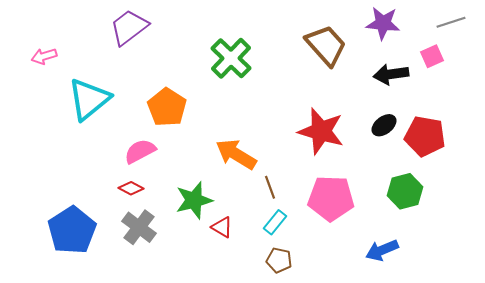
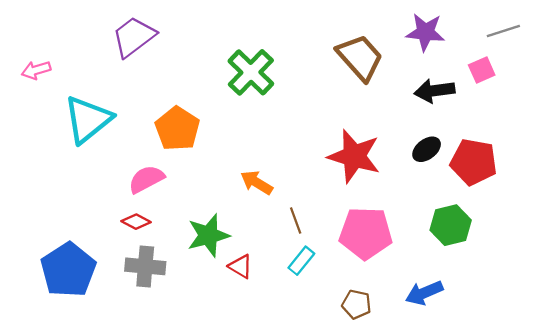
orange arrow: (236, 154) -> (257, 183), size x0.7
gray cross: (139, 227) -> (145, 266), turned -32
brown pentagon: (279, 260) -> (356, 304), moved

